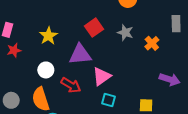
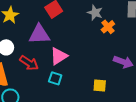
gray star: (125, 33) -> (95, 13), moved
cyan square: (108, 100) -> (55, 78), moved

